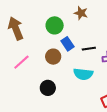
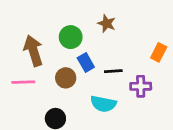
brown arrow: (16, 28) -> (33, 51), moved
pink line: (21, 62) -> (23, 82), turned 36

